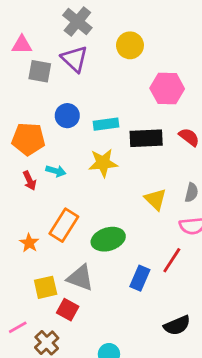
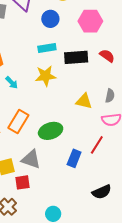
blue circle: (67, 116) -> (50, 19), moved
cyan arrow: (56, 171) -> (12, 83), turned 32
yellow triangle: (155, 199) -> (84, 101), turned -30
red square: (68, 310) -> (23, 182), turned -35

